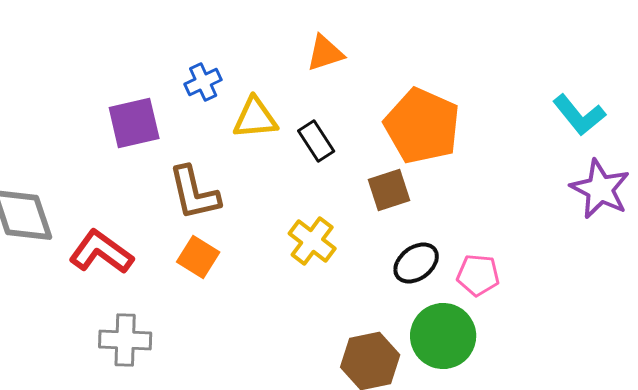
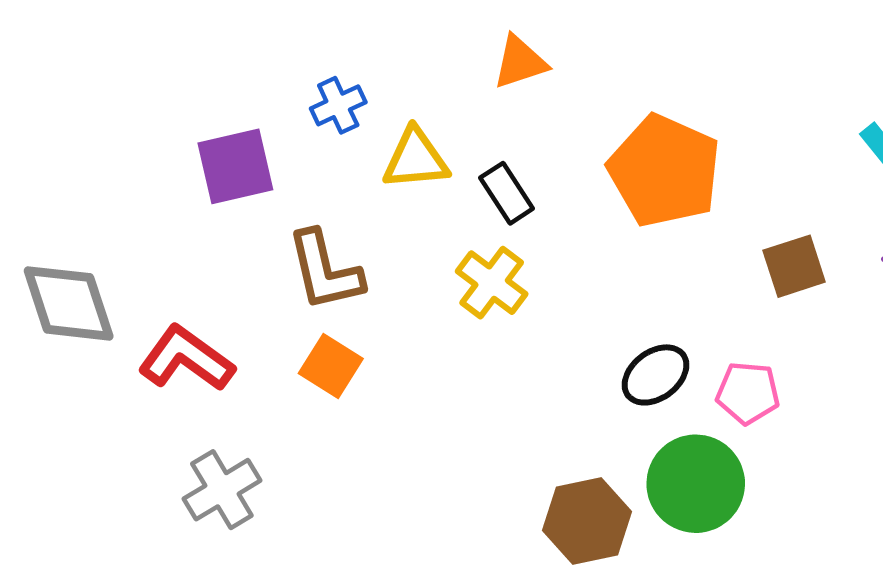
brown square: (389, 190) -> (794, 266), moved
yellow cross: (312, 241) -> (492, 283), moved
gray cross: (125, 340) -> (222, 490), turned -33

